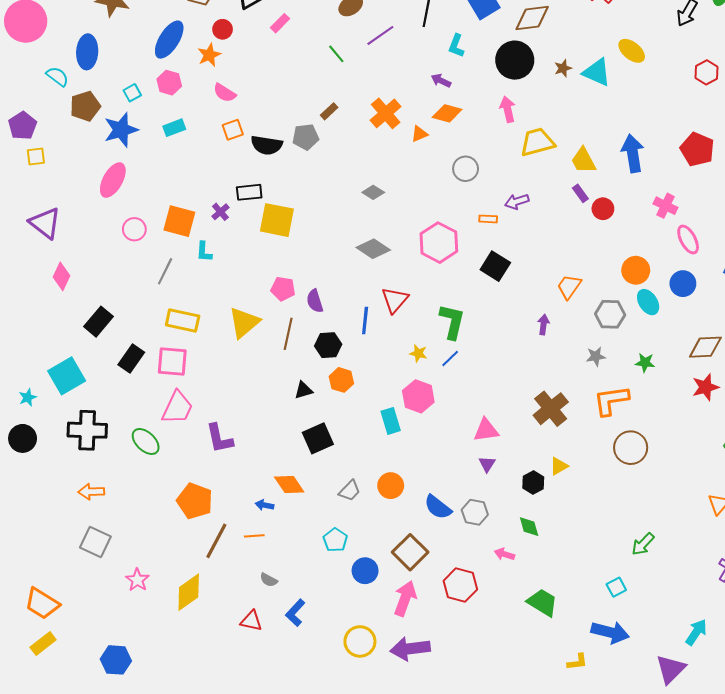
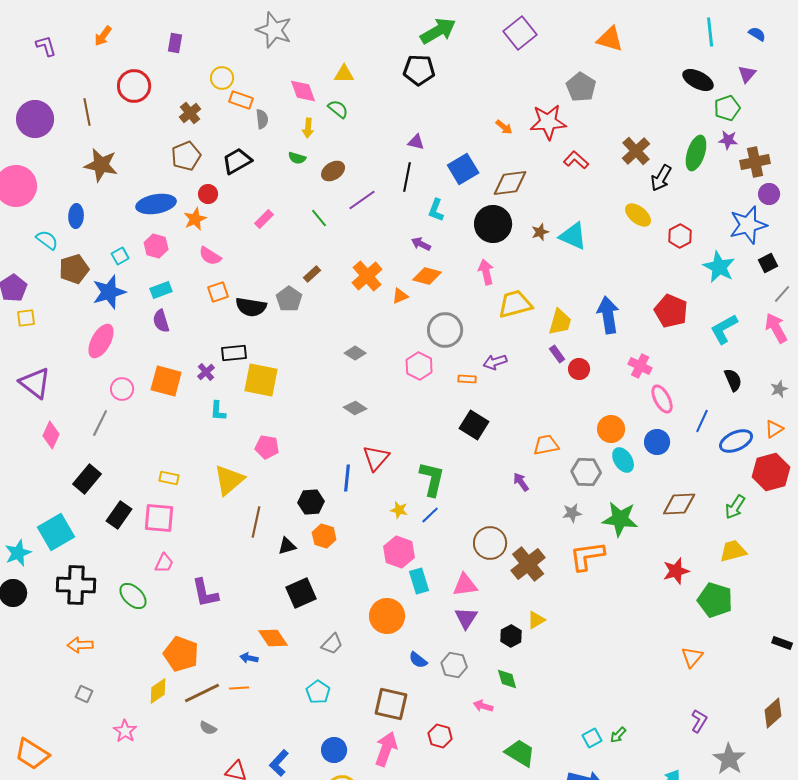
pink rectangle: (280, 23) -> (264, 219), moved
blue ellipse: (169, 40) -> (156, 204), turned 48
yellow ellipse: (632, 51) -> (638, 215), moved
blue ellipse: (87, 52) -> (76, 216), size x0.7
gray pentagon: (306, 137) -> (289, 299), turned -30
yellow trapezoid: (583, 161) -> (560, 322), turned -136
gray circle: (466, 169) -> (445, 330), size x1.4
pink hexagon: (439, 243) -> (419, 366), moved, size x0.7
gray diamond: (373, 249) -> (355, 408), size x0.7
cyan L-shape: (204, 252) -> (218, 411), moved
gray line: (165, 271) -> (100, 423), moved
orange trapezoid: (569, 287) -> (546, 445), turned 44
purple semicircle: (315, 301) -> (161, 321), moved
yellow rectangle: (183, 321) -> (169, 478), size x0.6
purple arrow: (543, 325) -> (521, 482), turned -42
brown line: (288, 334) -> (256, 522), moved
green star: (645, 363) -> (620, 519), size x1.8
red star: (705, 387) -> (676, 571), moved
cyan star: (28, 397) -> (18, 553), size x1.5
pink trapezoid: (177, 408) -> (164, 563), size x0.6
cyan rectangle: (391, 421) -> (419, 581), moved
brown circle: (631, 448) -> (490, 543), moved
purple triangle: (487, 464) -> (466, 618), size x1.4
orange circle: (391, 486) -> (387, 616), moved, size x1.4
blue semicircle: (438, 507) -> (418, 660), size x0.7
brown line: (216, 541) -> (202, 693), turned 36
gray square: (95, 542) -> (84, 694), size x0.6
green arrow: (643, 544) -> (618, 735), moved, size x0.7
brown square: (410, 552) -> (391, 704), turned -32
blue circle: (365, 571) -> (334, 750), moved
gray semicircle: (269, 580) -> (208, 728), moved
red hexagon: (460, 585) -> (440, 736), size x0.7
yellow diamond: (189, 592) -> (158, 691), moved, size x0.7

